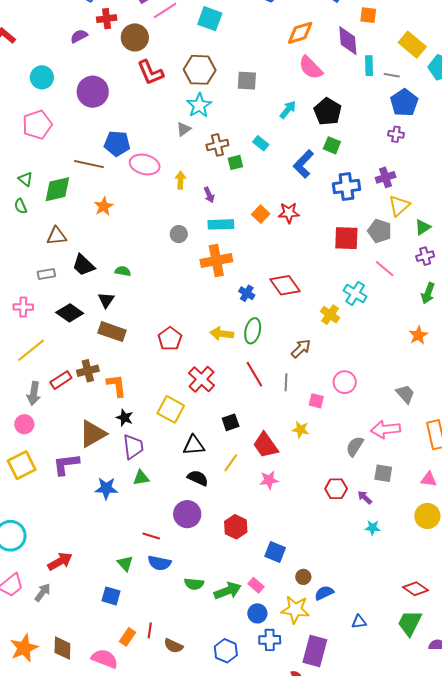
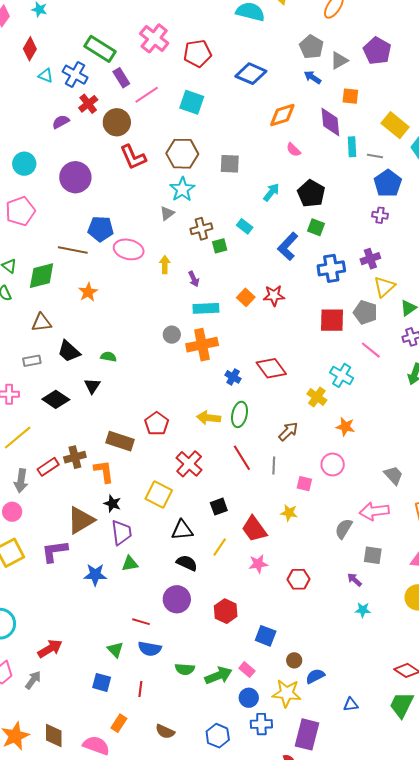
red cross: (107, 19) -> (88, 104), turned -30
pink semicircle: (311, 68) -> (293, 150), size x0.6
gray circle: (179, 234) -> (172, 335), moved
brown rectangle: (112, 332) -> (120, 441), moved
orange star: (418, 335) -> (345, 427), moved, turned -30
red hexagon: (336, 489) -> (298, 579), moved
red line: (150, 630) -> (140, 689), moved

